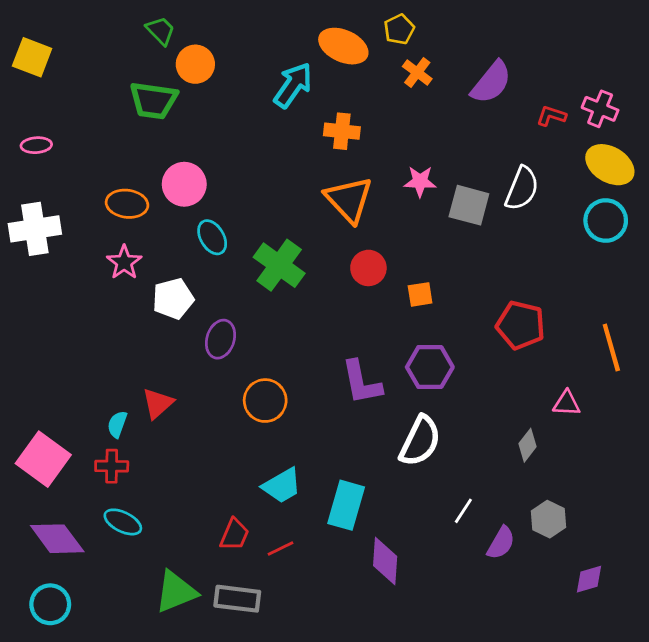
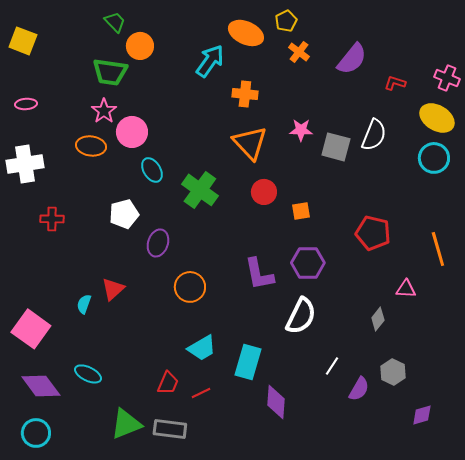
pink cross: (600, 109) -> (447, 78), moved
pink star: (124, 262) -> (104, 111), moved
red cross: (112, 466) -> (52, 219), moved

